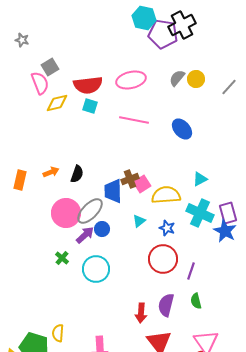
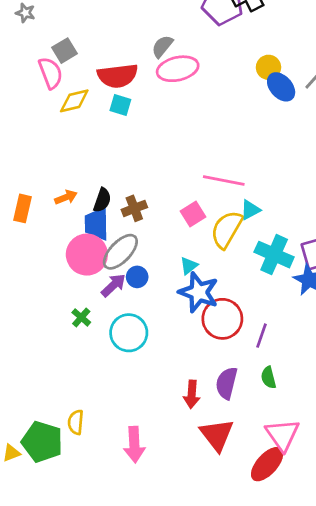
gray semicircle: (177, 78) -> (162, 46), moved
pink line: (134, 120) -> (224, 181), moved
blue ellipse: (182, 129) -> (281, 87), moved
brown cross: (130, 179) -> (134, 208), moved
cyan triangle: (200, 179) -> (250, 210), moved
blue trapezoid: (113, 191) -> (97, 224), moved
yellow semicircle: (166, 195) -> (227, 229), turned -56
blue star: (167, 228) -> (199, 292), moved, size x1.8

